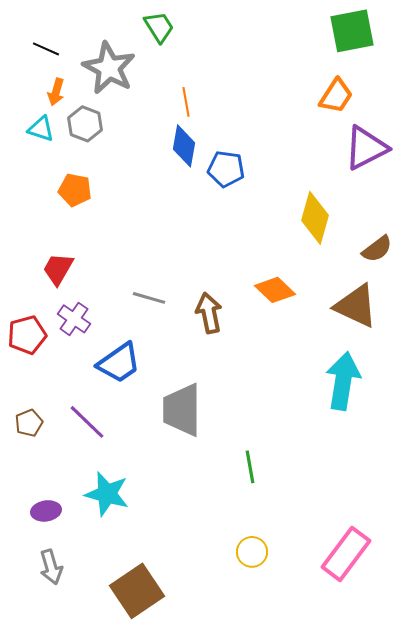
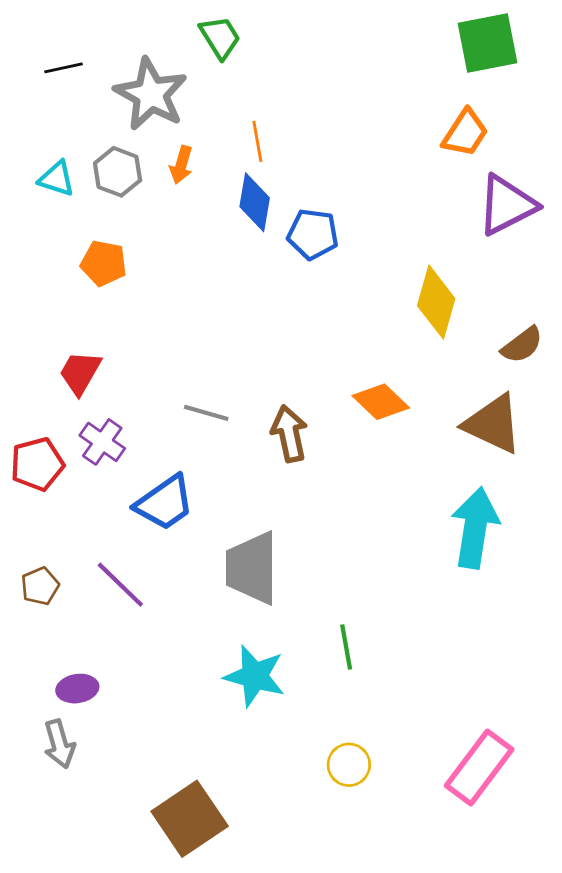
black line: (46, 49) -> (63, 68), turned -36
orange arrow: (56, 92) -> (181, 165), moved
cyan star: (107, 494) -> (255, 676), moved
purple ellipse: (46, 511) -> (77, 689), moved
gray arrow: (51, 567) -> (59, 744), moved

